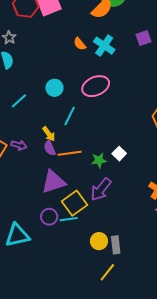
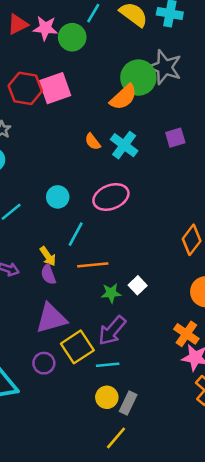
orange line: (70, 153) -> (93, 265), moved
cyan line: (69, 219) -> (108, 365), moved
gray rectangle: (116, 245) -> (128, 403), turned 30

